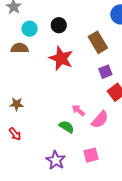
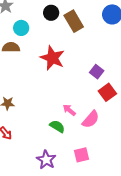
black circle: (59, 25) -> (51, 13), moved
brown rectangle: (98, 42) -> (74, 21), moved
purple square: (105, 72) -> (97, 72), turned -32

